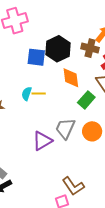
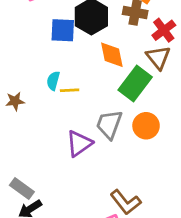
yellow line: (39, 93) -> (70, 90), moved
green rectangle: (86, 100) -> (135, 83), size x1.4

